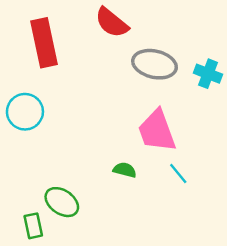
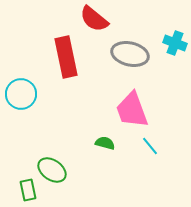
red rectangle: (44, 43) -> (66, 57), moved
cyan cross: (208, 74) -> (175, 43), moved

